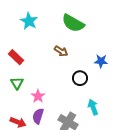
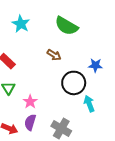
black circle: (80, 78) -> (74, 83), size x1.5
cyan arrow: (93, 107) -> (89, 104), moved

